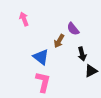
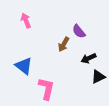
black arrow: (82, 54) -> (89, 58), turned 80
blue triangle: (41, 57) -> (24, 66), moved

